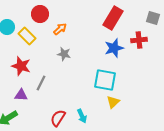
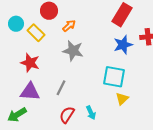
gray star: (64, 54) -> (73, 51), size x1.5
gray line: (41, 83) -> (61, 88), moved
purple triangle: (21, 95) -> (30, 92), size x1.5

